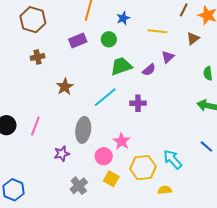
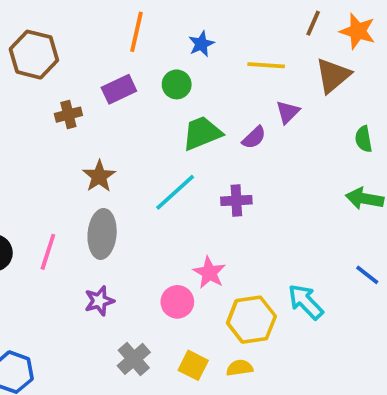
brown triangle: (193, 38) -> (333, 75), size x1.5
brown cross: (38, 57) -> (68, 115), moved
gray ellipse: (83, 130) -> (102, 234), moved
yellow square: (111, 179) -> (193, 365), moved
yellow semicircle: (165, 190) -> (240, 368), moved

